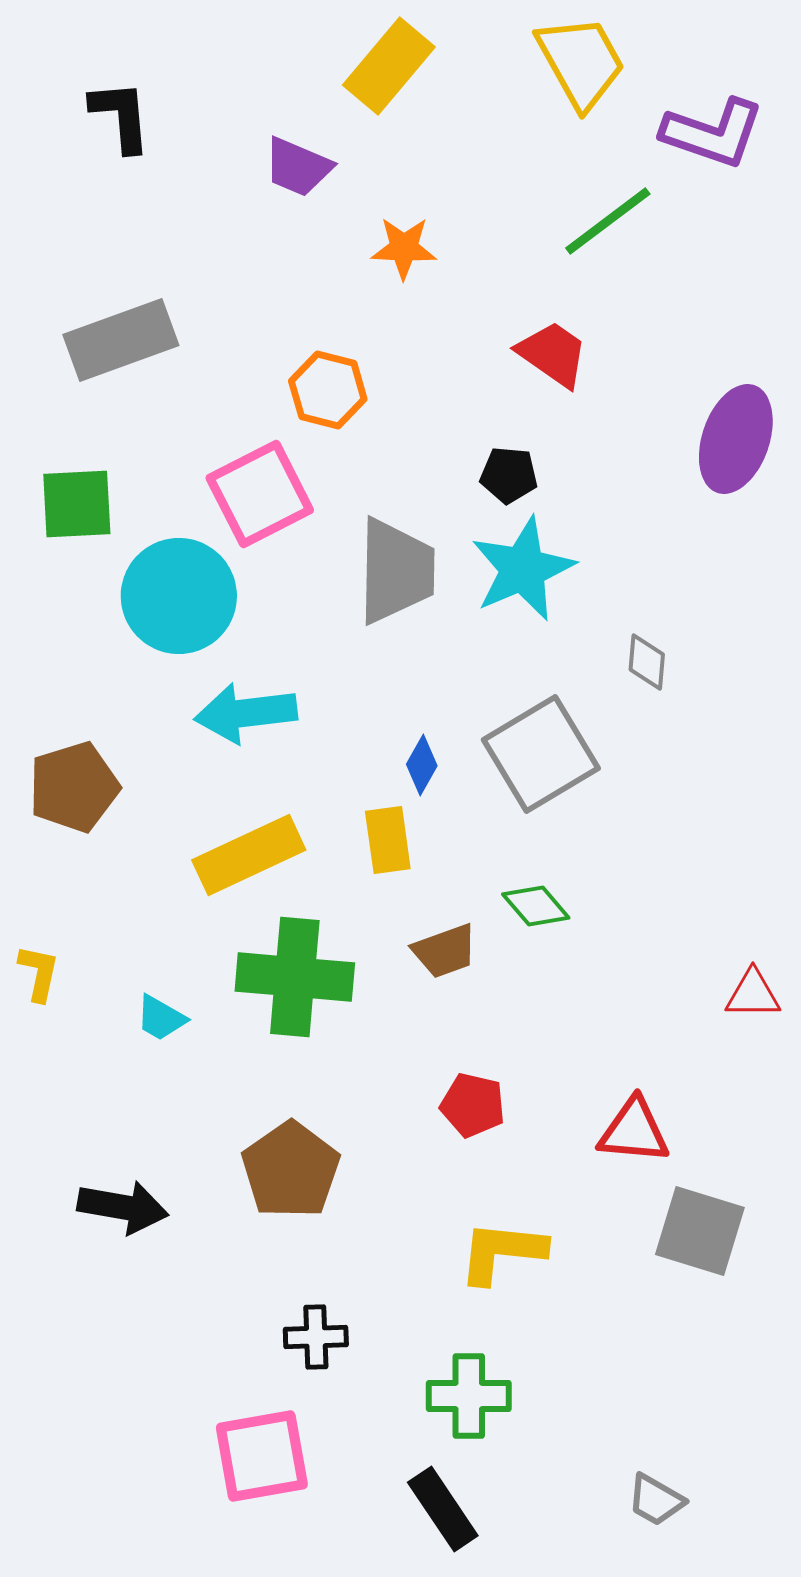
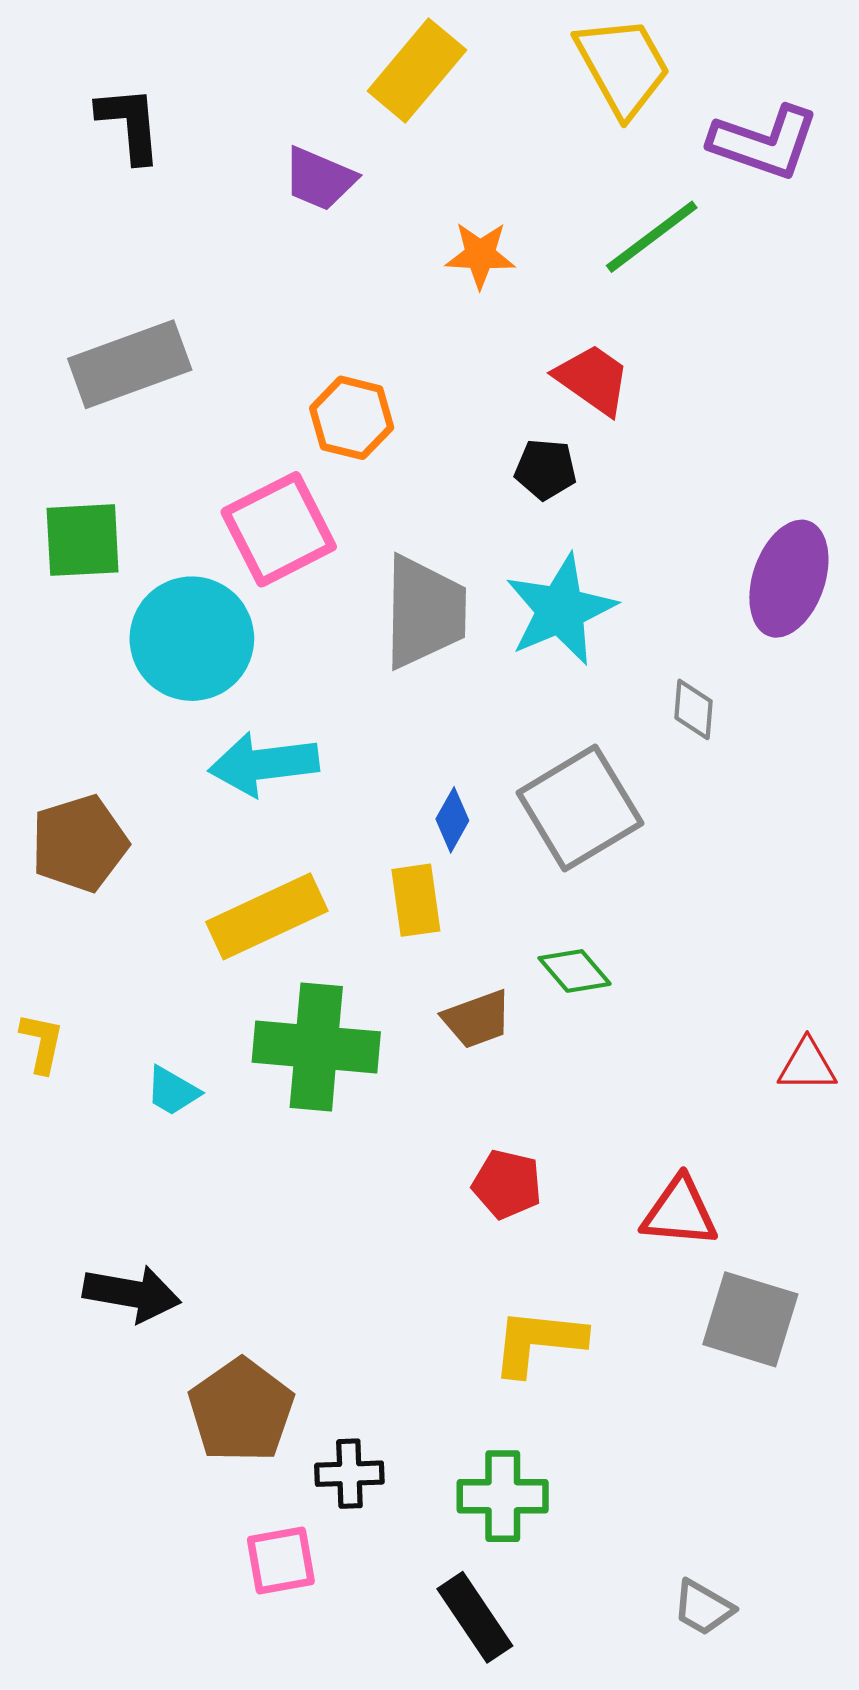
orange star: (404, 248) -> (480, 255), moved
purple ellipse: (736, 439) -> (789, 579), moved
black pentagon: (509, 475) -> (546, 469), moved
brown pentagon: (291, 1170) -> (241, 1410), moved
black cross: (316, 1337) -> (349, 1474), moved
pink square: (262, 1456) -> (281, 1560), size x0.7

